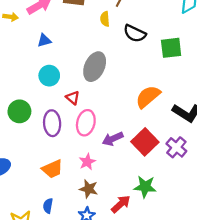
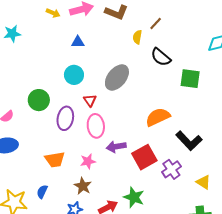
pink ellipse: (86, 123) -> (96, 126), turned -35

